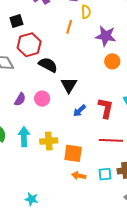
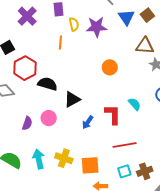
purple star: (106, 36) -> (97, 27), moved
black triangle: (69, 85) -> (72, 99), turned 42
yellow cross: (49, 141) -> (64, 158), turned 36
cyan square: (105, 174) -> (124, 171), moved

